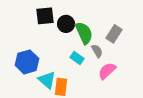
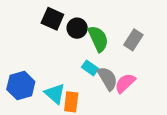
black square: (45, 16) -> (52, 19), turned 30
gray semicircle: (97, 51) -> (108, 78), moved, size x1.5
blue hexagon: (27, 62) -> (21, 85), moved

